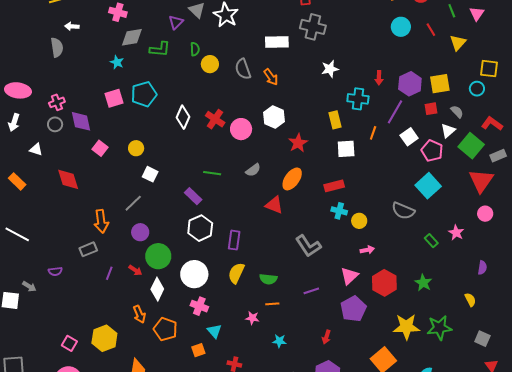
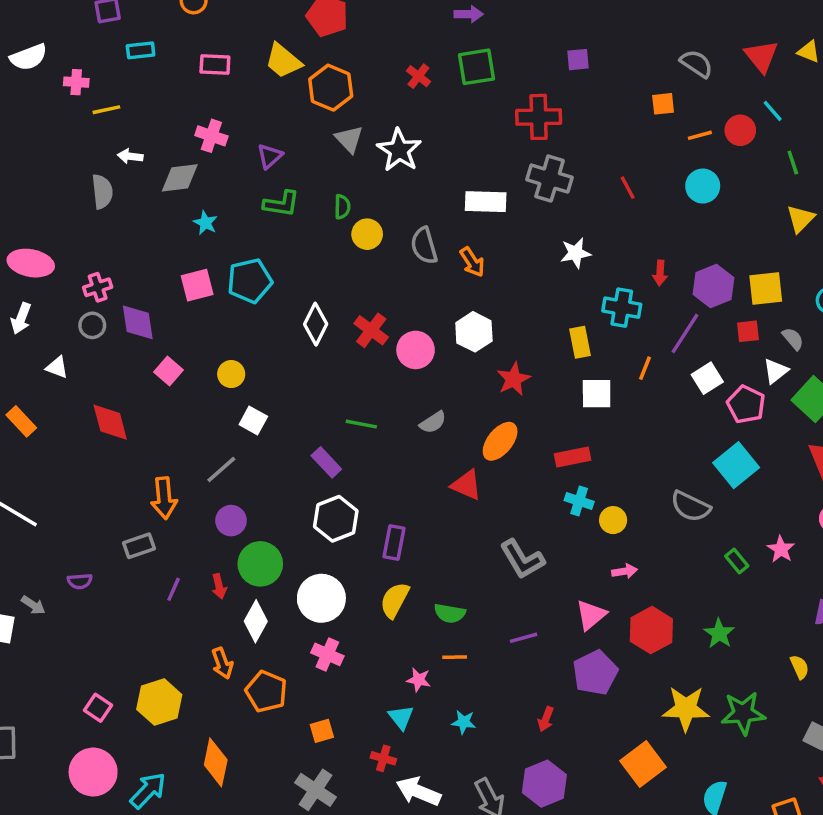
purple triangle: (176, 22) -> (270, 156), moved
red line: (431, 30) -> (628, 188), moved
gray diamond: (132, 37) -> (180, 178), moved
red arrow: (135, 270) -> (219, 586), turned 40
cyan triangle: (214, 331) -> (401, 717), moved

